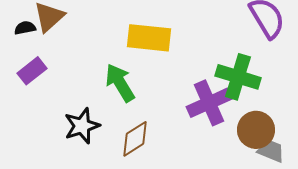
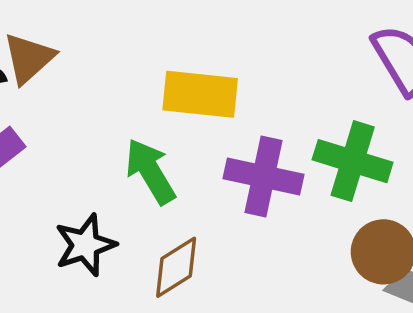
purple cross: (209, 103) -> (263, 176), moved, turned 36

